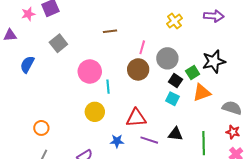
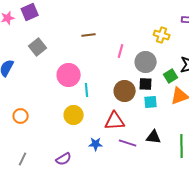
yellow cross: (174, 21) -> (162, 35), moved, turned -35
brown circle: (138, 69) -> (125, 91), moved
black square: (175, 81) -> (146, 84), moved, turned -32
cyan square: (172, 99) -> (151, 102), turned -32
orange circle: (41, 128) -> (21, 116), moved

